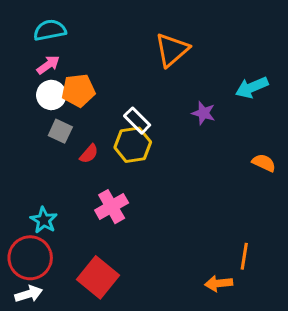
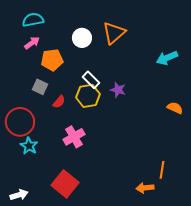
white circle: (51, 95) -> (82, 38), moved
purple star: (204, 113) -> (118, 90), moved
red circle: (30, 258) -> (20, 122), moved

